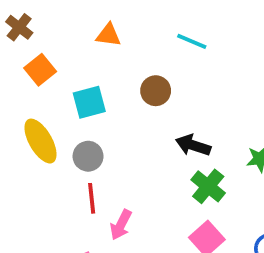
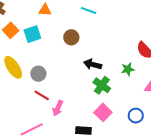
cyan square: (89, 102) -> (32, 34), moved
red line: (92, 198) -> (42, 95), turned -49

